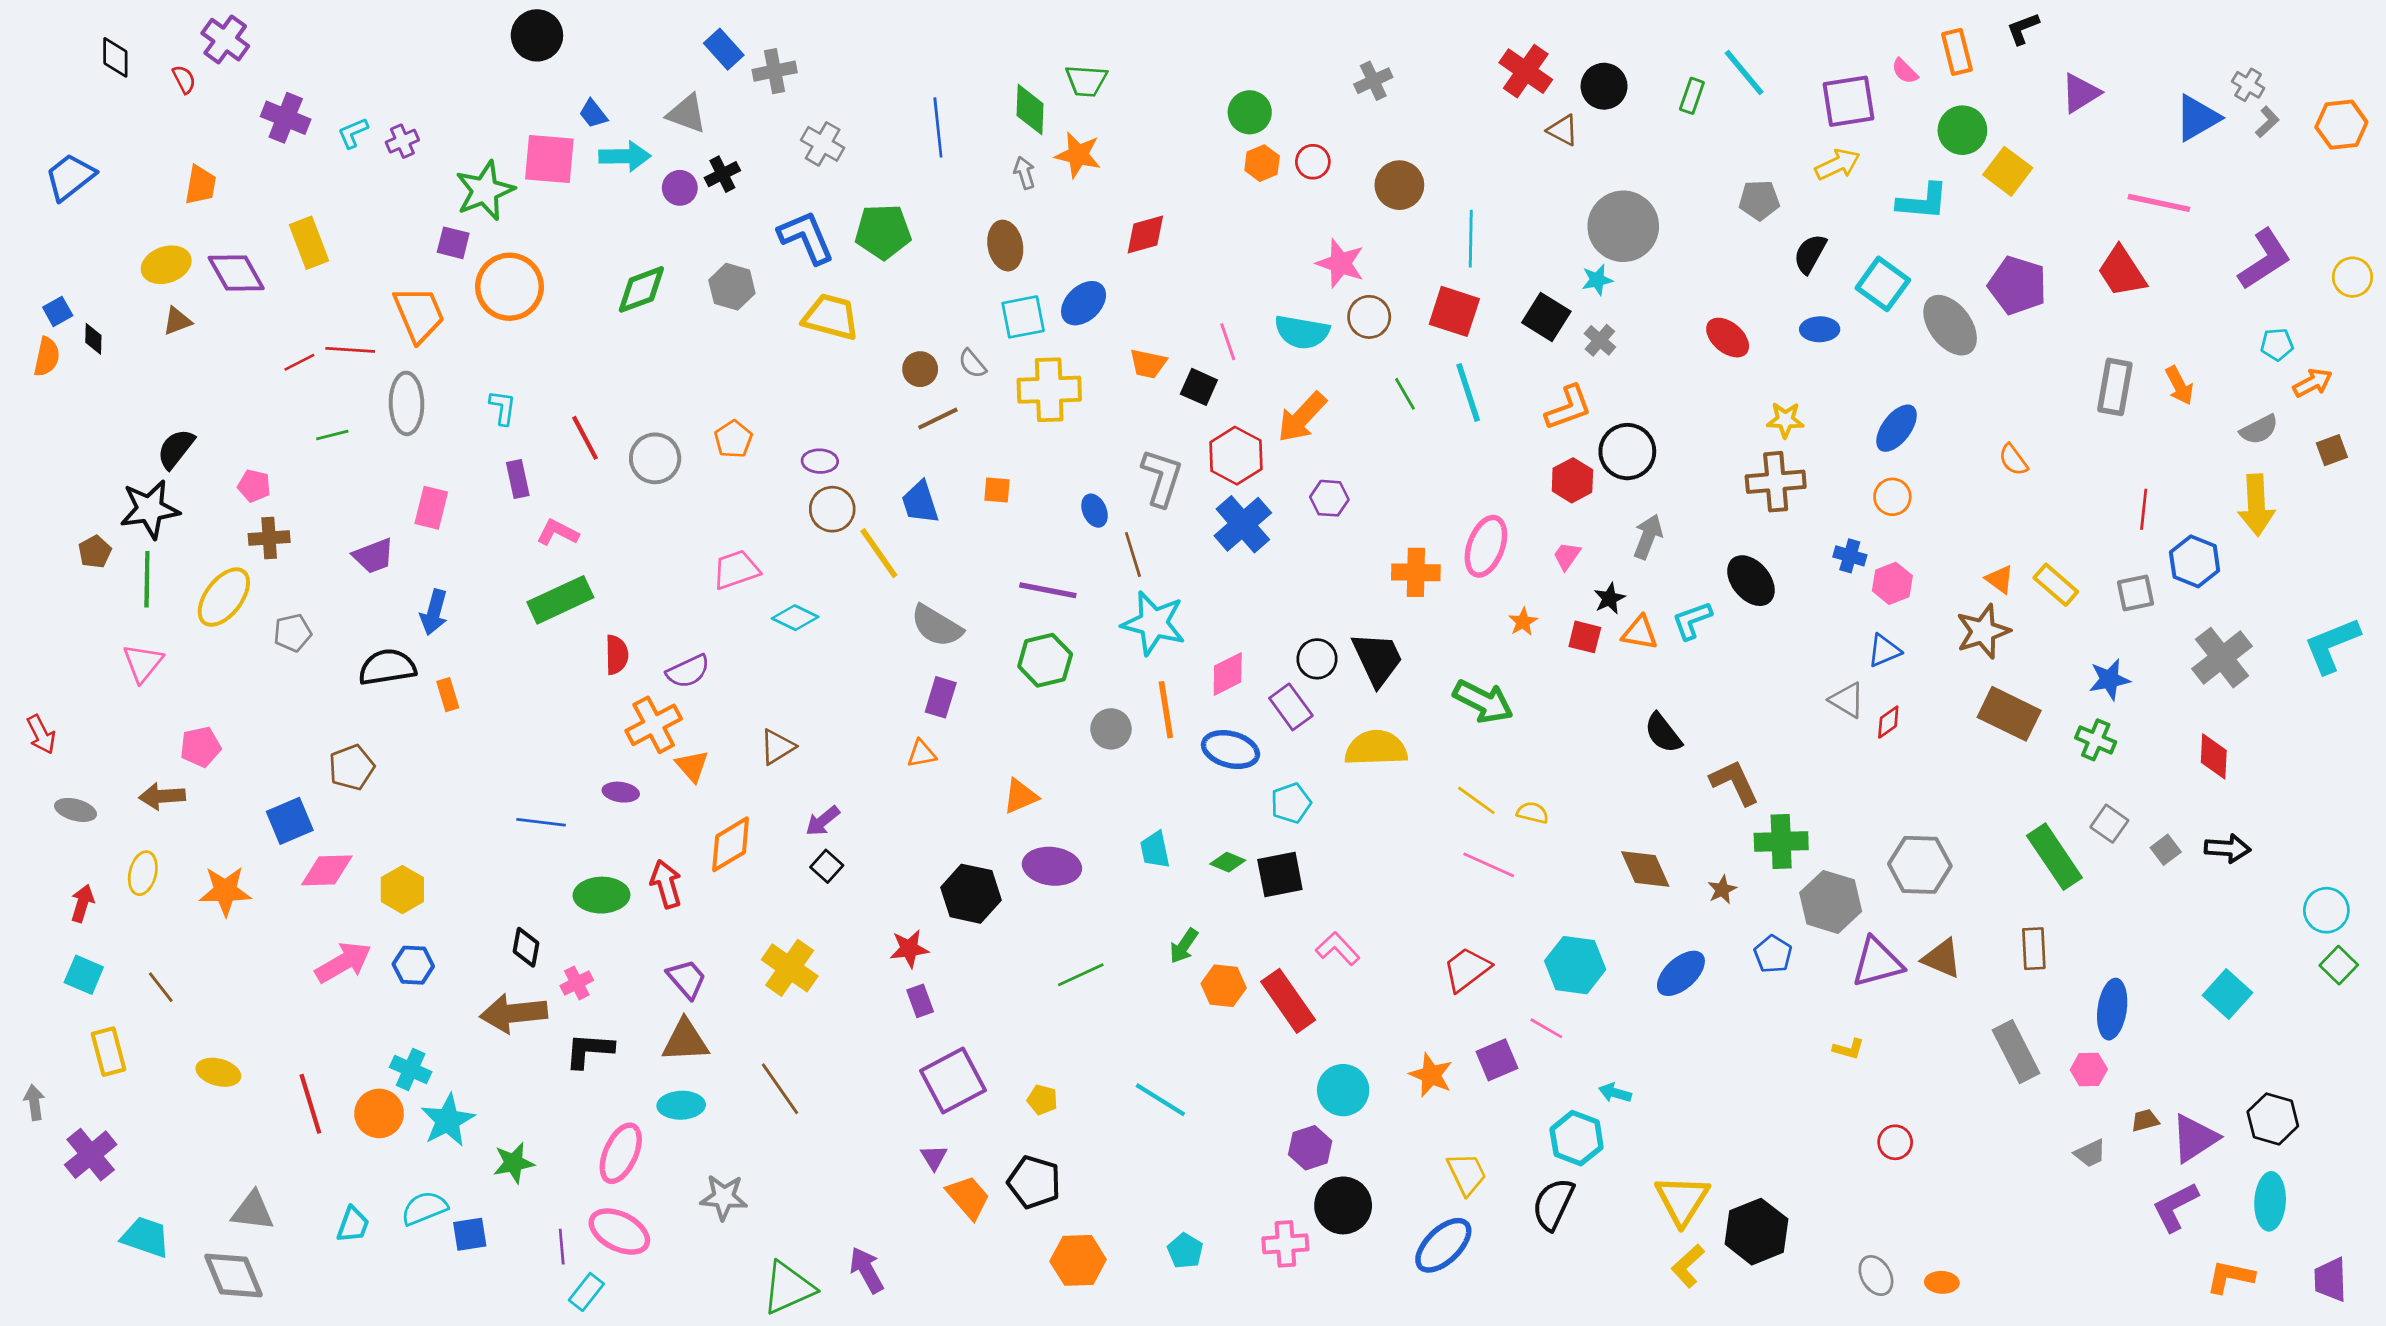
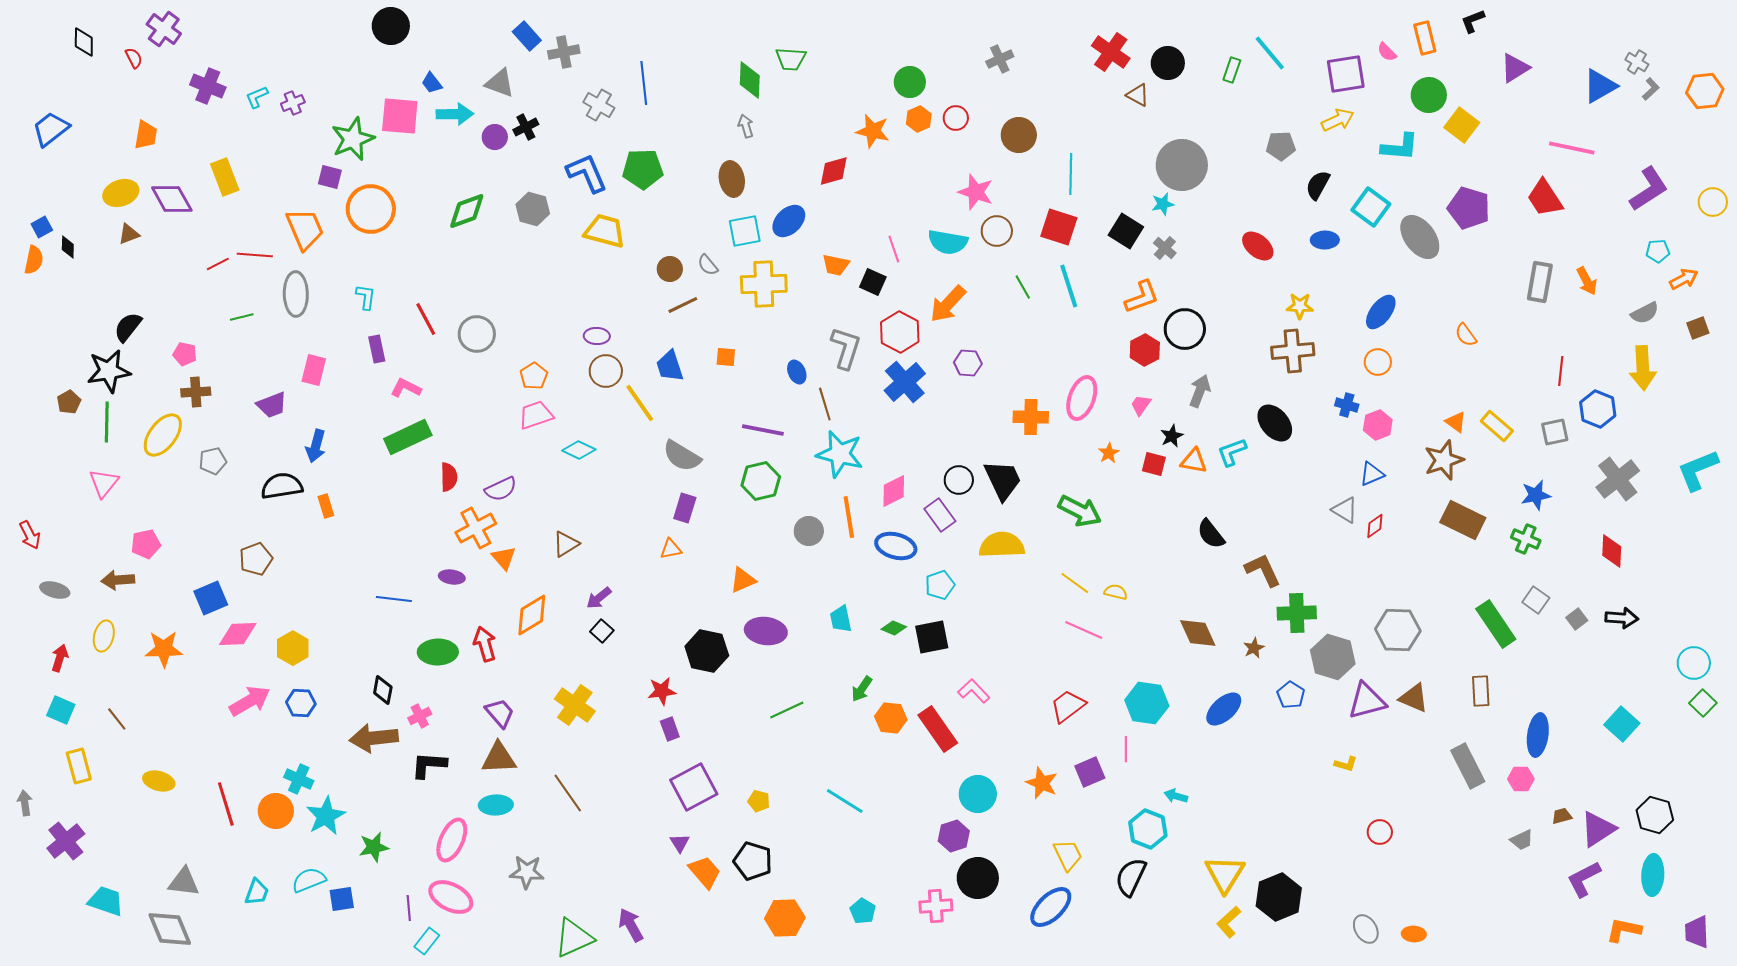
blue line: (938, 127) -> (644, 83), moved
orange star: (1078, 155) -> (873, 131), moved
orange pentagon: (733, 439) -> (534, 376), moved
pink line: (1546, 1028) -> (1126, 749), turned 60

